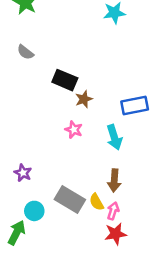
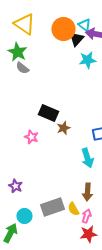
gray semicircle: (25, 52) -> (22, 68), moved
pink star: (74, 130) -> (31, 137), moved
gray rectangle: (70, 199) -> (52, 207), turned -50

